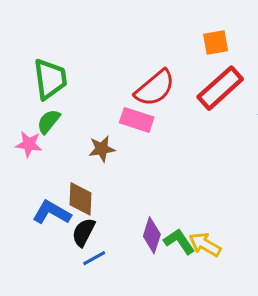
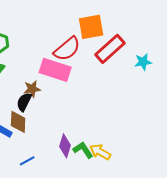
orange square: (216, 43) -> (91, 27), moved, size x1.5
pink rectangle: (137, 120) -> (55, 70), size x1.4
black semicircle: (84, 232) -> (24, 102), moved

